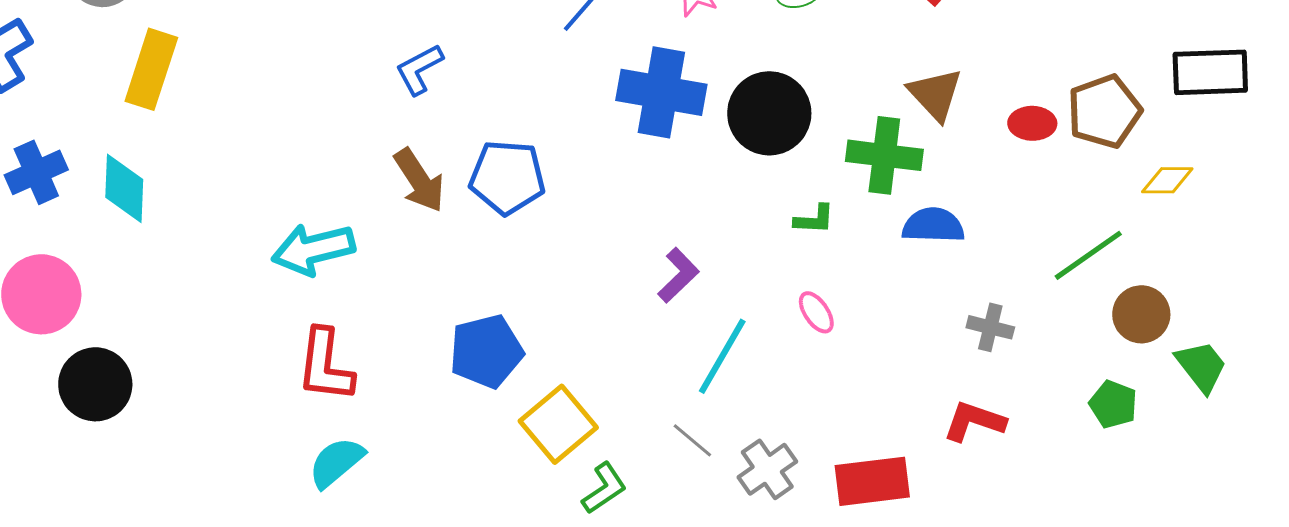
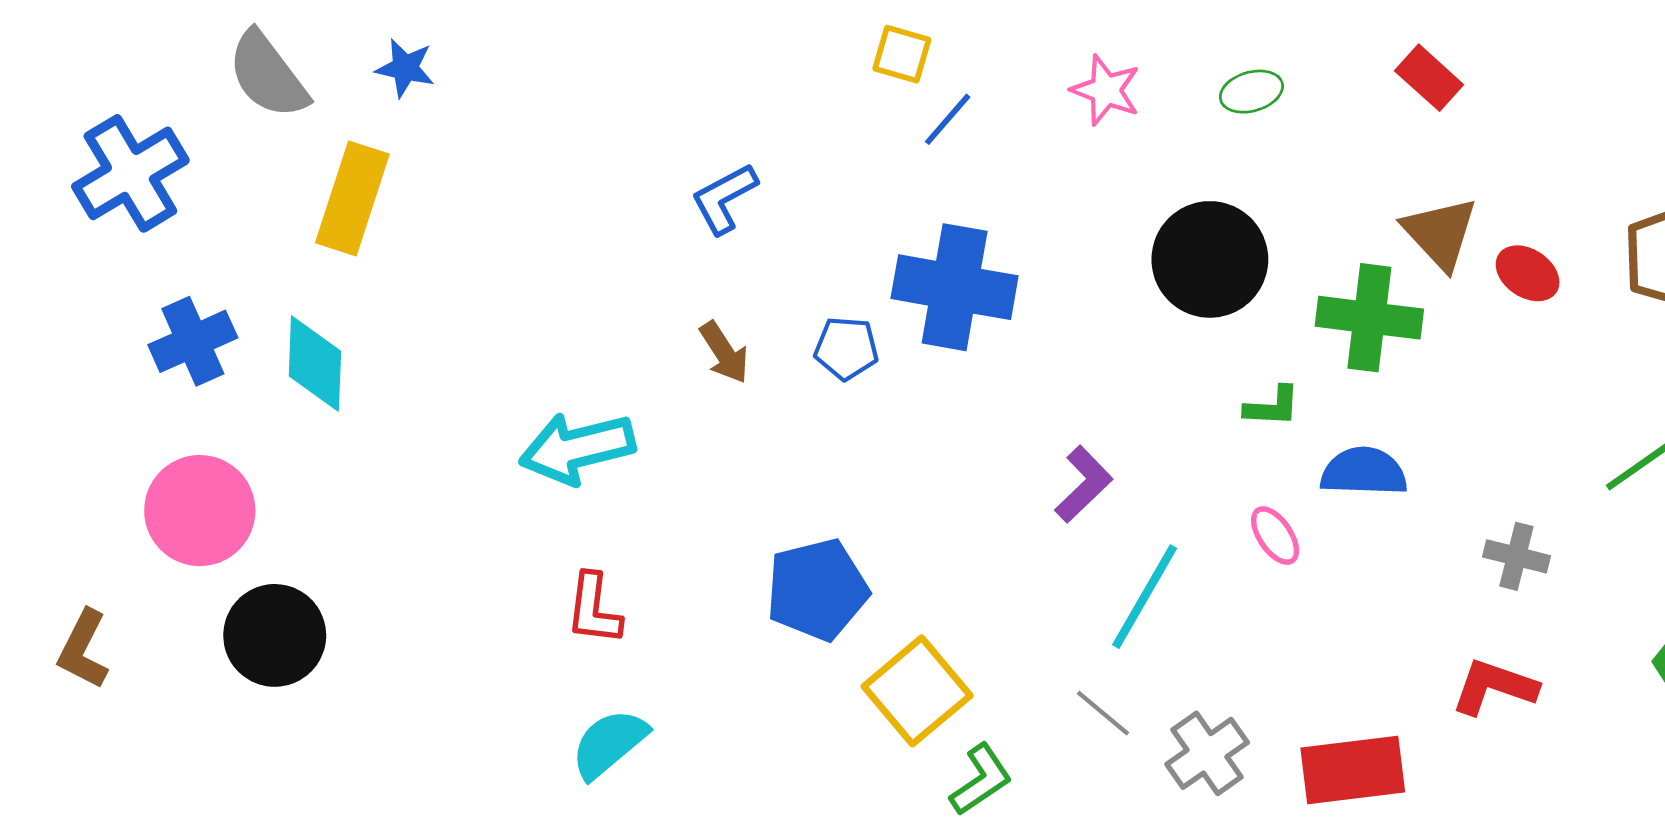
blue cross: (661, 92) -> (955, 287), moved
red ellipse: (1032, 123) -> (1528, 273), moved, turned 33
blue pentagon: (507, 177) -> (846, 348), size x0.6
brown arrow: (419, 180) -> (724, 352), size x0.7
blue semicircle: (933, 225) -> (1364, 472), moved
red L-shape: (325, 365) -> (594, 609), size x0.7

